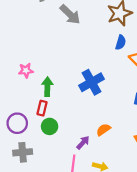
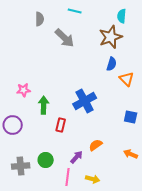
red rectangle: (42, 108) -> (61, 125), moved
purple circle: (17, 123) -> (13, 125), moved
green circle: (50, 126) -> (46, 160), moved

